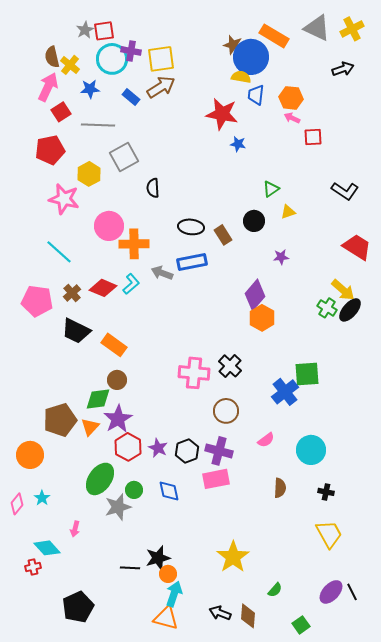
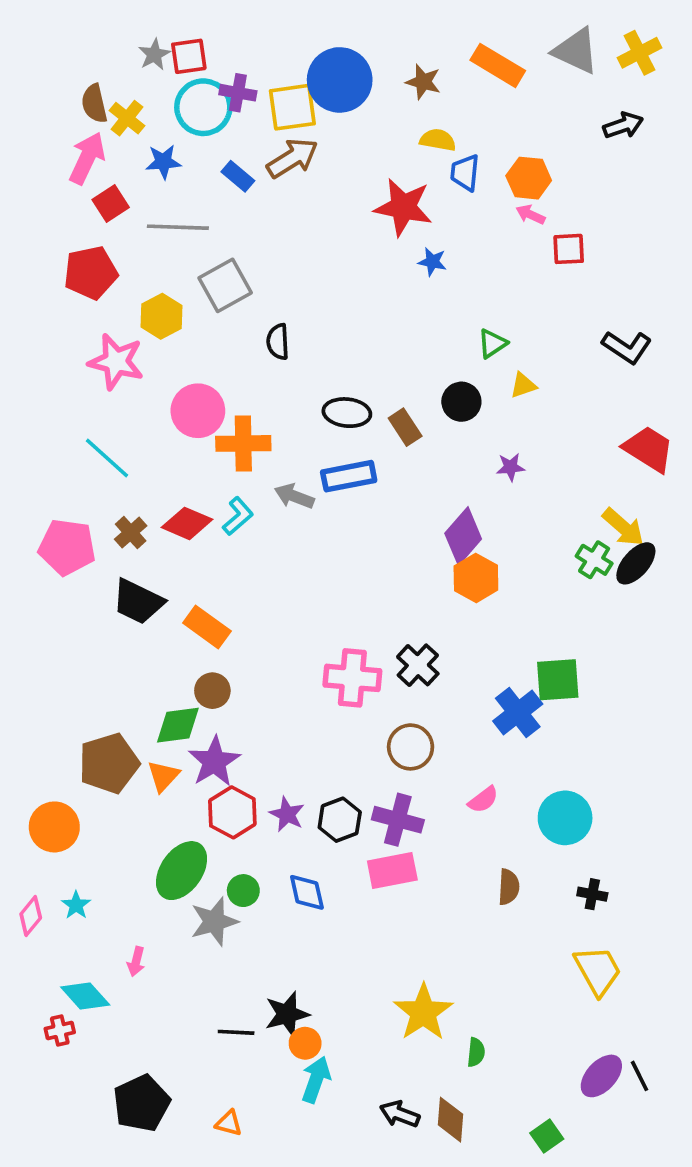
blue circle: (251, 57) -> (340, 80), moved
green semicircle: (275, 590) -> (476, 1052), moved, turned -35
orange triangle: (166, 618) -> (229, 1123), moved, size x0.6

